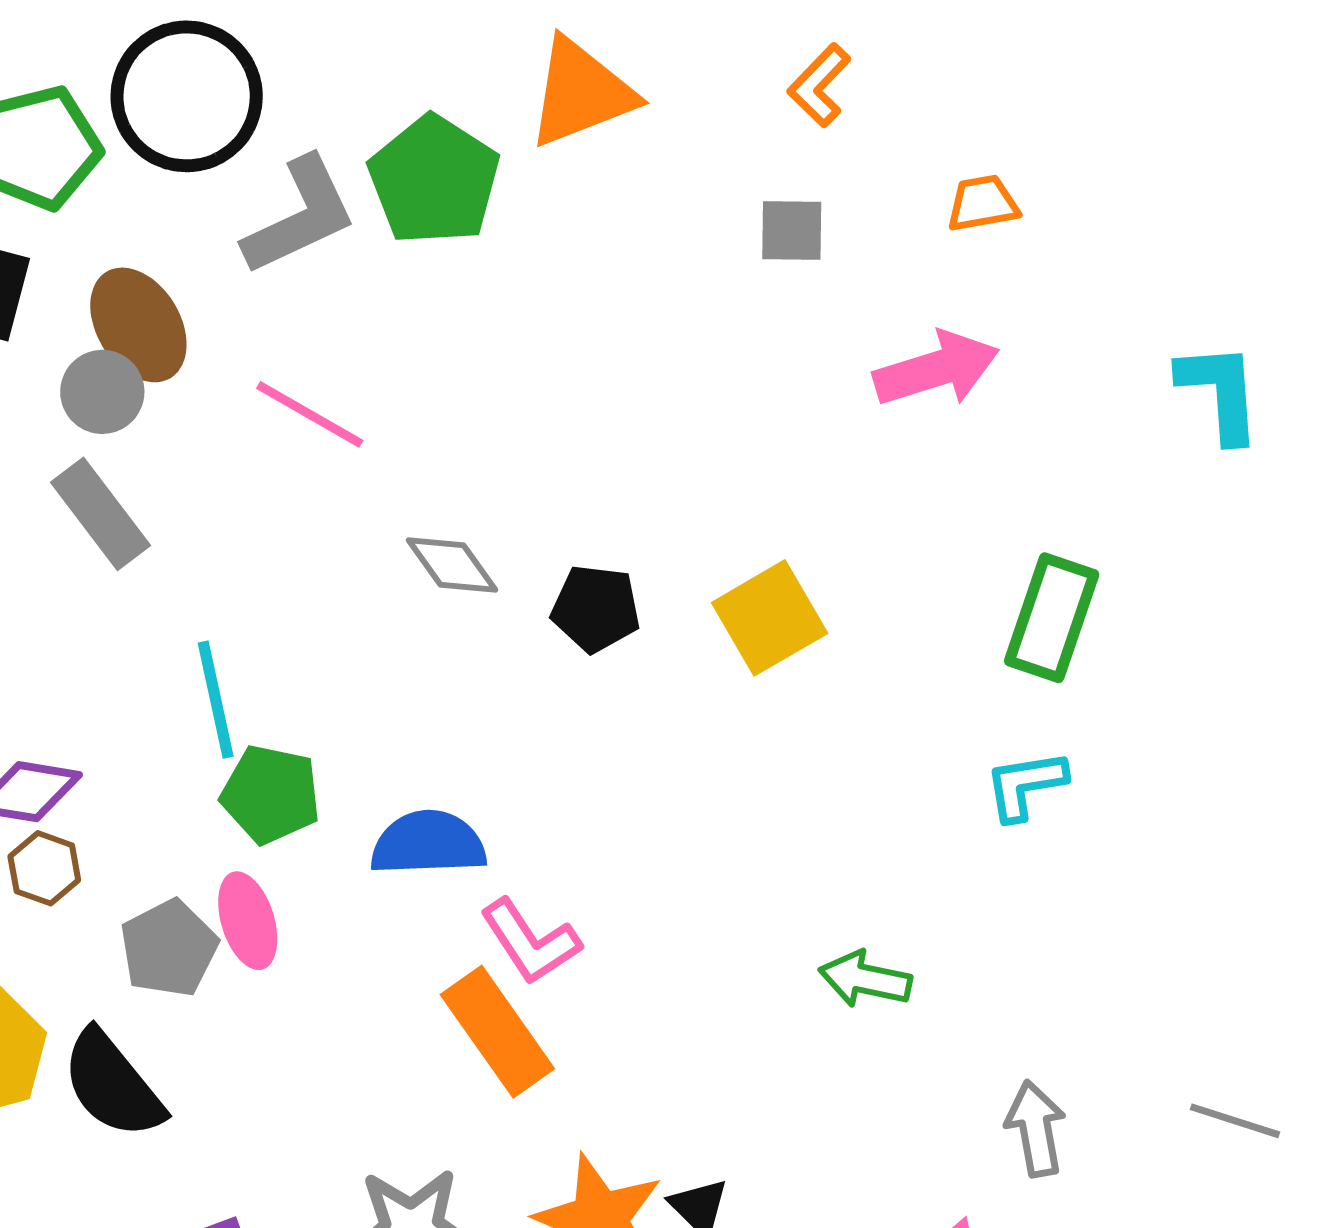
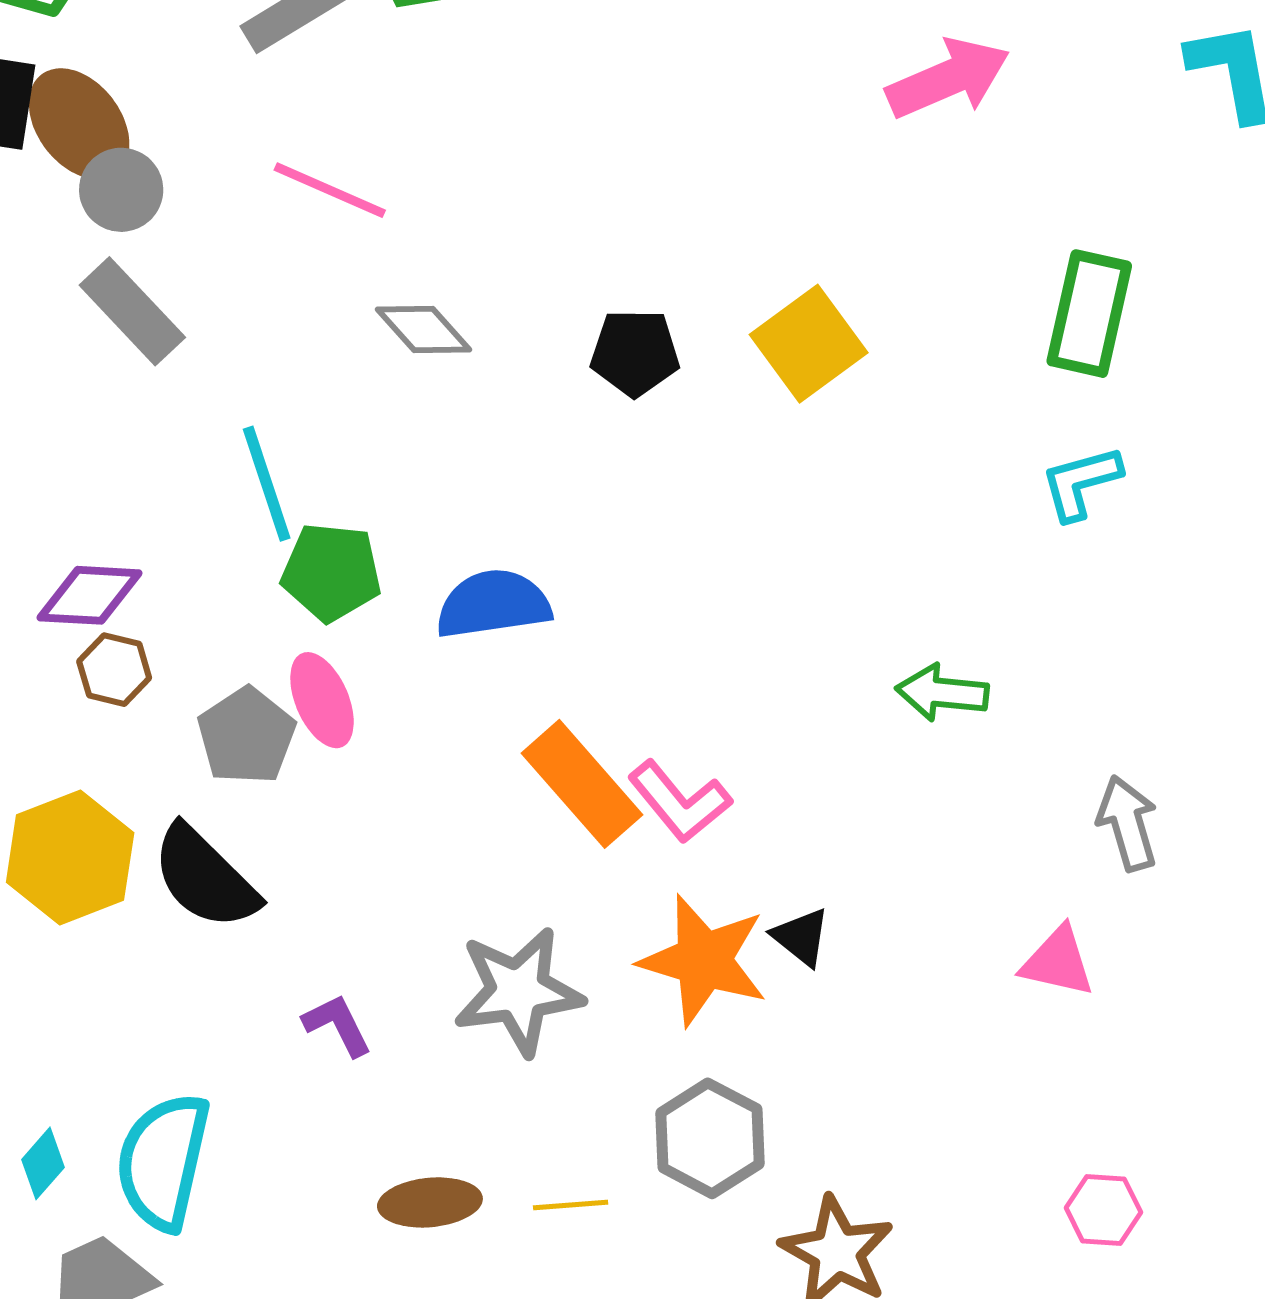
brown ellipse: (138, 325) -> (79, 124), moved
gray diamond: (452, 565) -> (423, 330), moved
pink L-shape: (530, 942) -> (680, 802), moved

